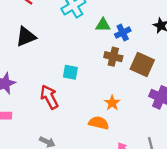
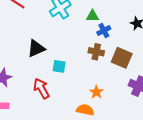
green triangle: (103, 25) -> (92, 16), moved
black triangle: (26, 37) -> (36, 49), moved

